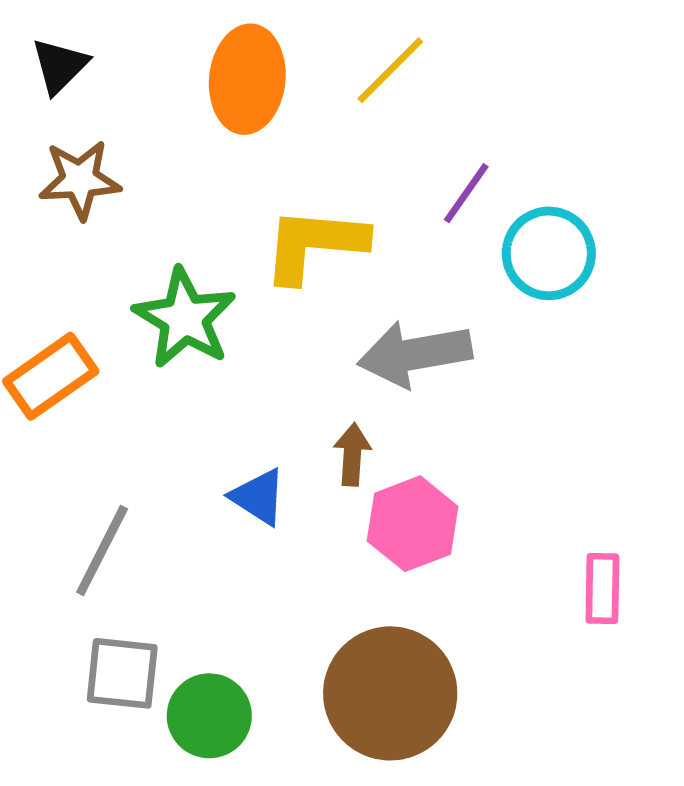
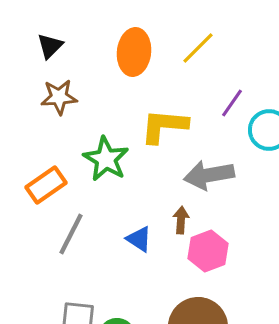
gray line: (102, 551) -> (71, 234), moved

